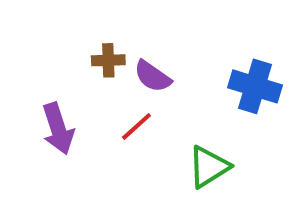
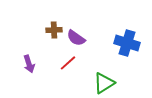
purple arrow: (58, 129) -> (29, 64), size x0.7

